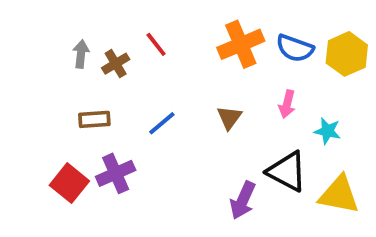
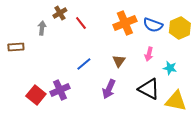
brown cross: (116, 64) -> (60, 13), moved
brown rectangle: (94, 119) -> (16, 47), moved
purple arrow: (243, 200) -> (109, 89), moved

